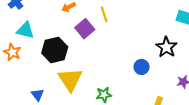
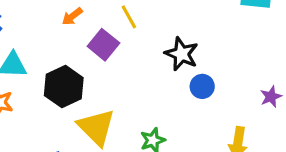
black star: (166, 47) -> (182, 54), moved

